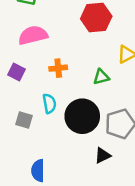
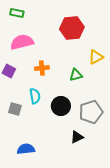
black circle: (82, 116) -> (61, 106), size x0.7
blue semicircle: (38, 171) -> (26, 149), turned 84

